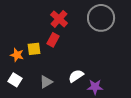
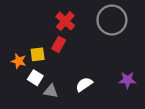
white square: (15, 80) -> (35, 78), moved
gray triangle: (46, 82) -> (51, 91), turned 40
purple star: (95, 87) -> (127, 80), moved

